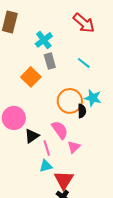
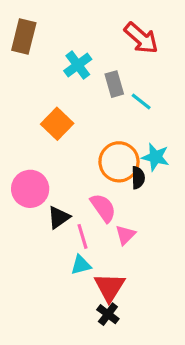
gray rectangle: (50, 61) -> (114, 84), moved

